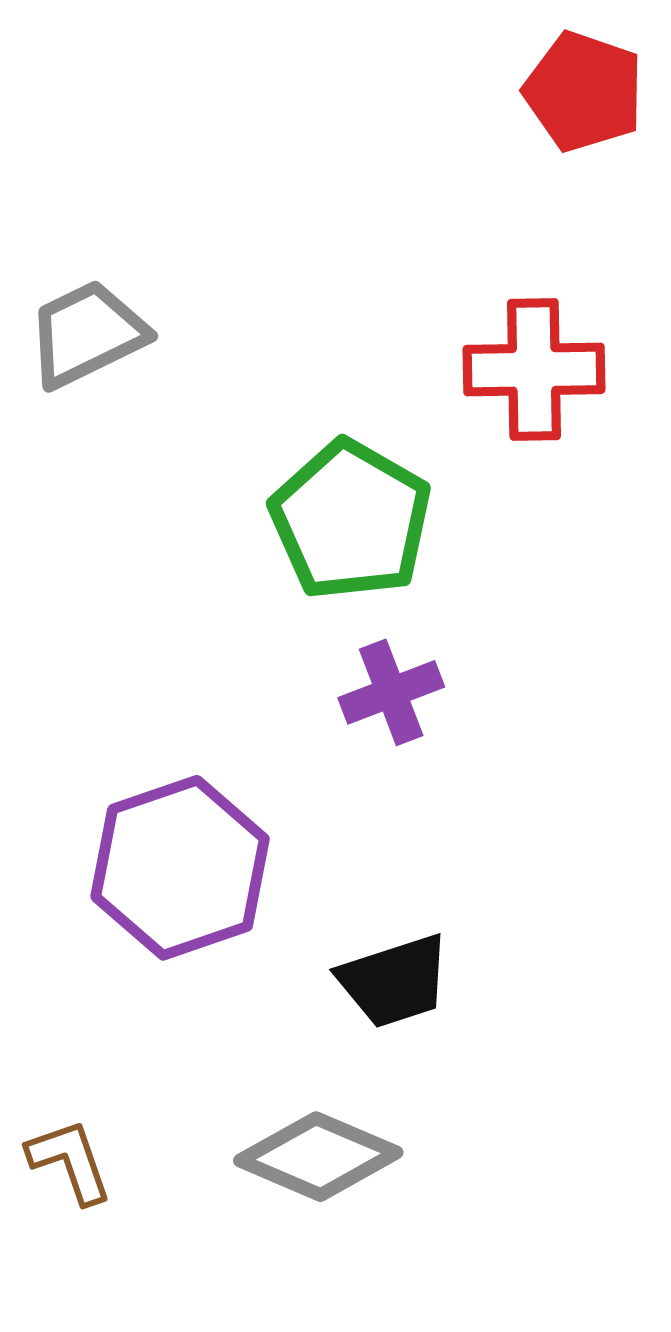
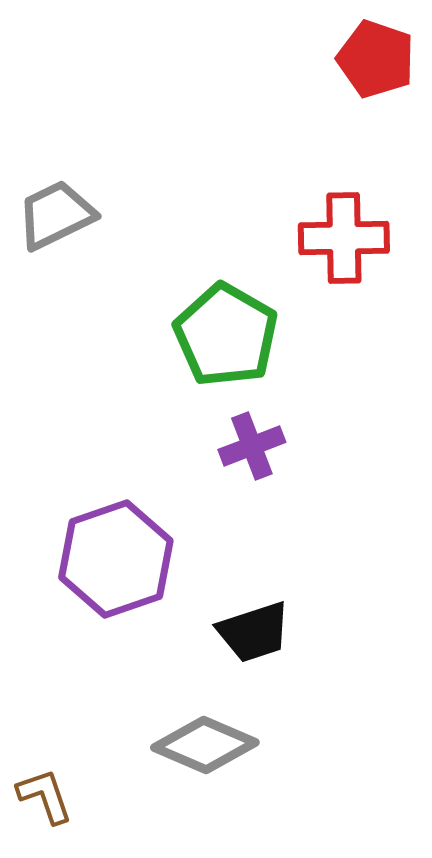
brown L-shape: (70, 1161) -> (45, 796), moved

